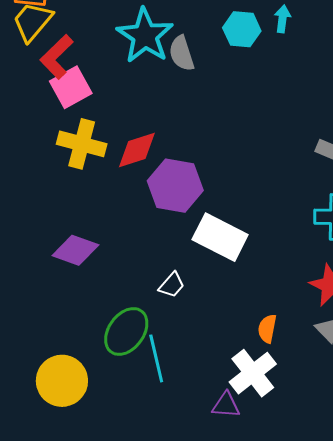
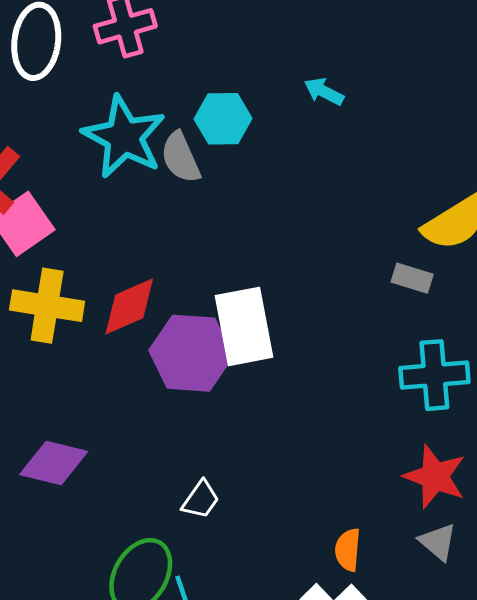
cyan arrow: (282, 19) -> (324, 92), turned -64
cyan hexagon: (242, 29) -> (223, 119), moved
white rectangle: (220, 237) -> (244, 326), moved, turned 58

